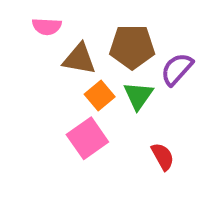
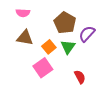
brown pentagon: (132, 47) -> (65, 23), turned 30
brown triangle: (79, 59) -> (25, 38), moved

